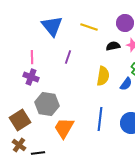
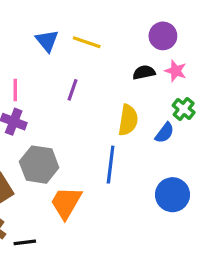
blue triangle: (52, 26) -> (47, 41), size x0.7
yellow line: (89, 27) -> (87, 42), moved
blue line: (100, 119) -> (111, 165), moved

